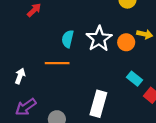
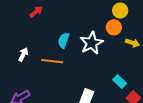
orange circle: (126, 42) -> (114, 27), moved
white arrow: (20, 76) -> (23, 55), moved

